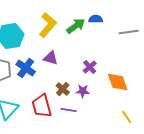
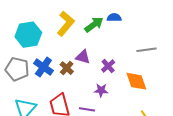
gray line: (129, 32) -> (147, 50), moved
purple triangle: (51, 58) -> (83, 57), moved
brown cross: (63, 89) -> (67, 68), moved

